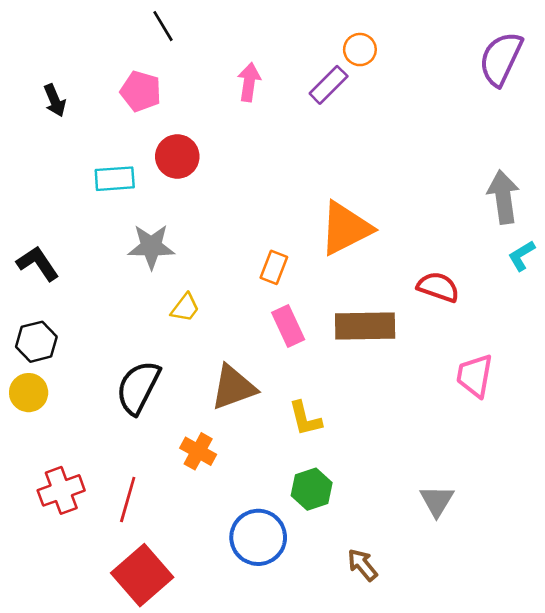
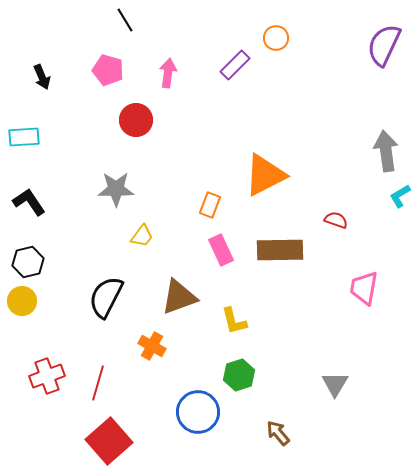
pink arrow: (249, 82) -> (168, 73), moved
purple rectangle: (329, 85) -> (235, 65), moved
cyan rectangle: (115, 179) -> (24, 137), moved
red semicircle: (438, 287) -> (336, 220), size x0.7

